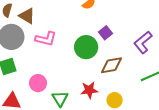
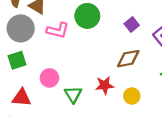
purple square: (106, 33) -> (132, 25), moved
green circle: (86, 47) -> (87, 16), moved

